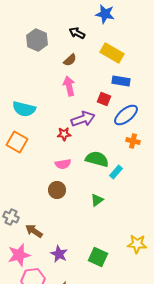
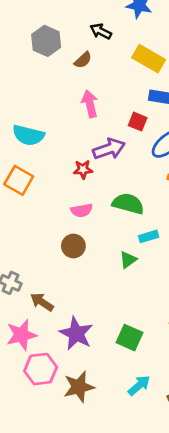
brown semicircle: (70, 60) -> (83, 60), moved
cyan rectangle: (116, 172) -> (149, 236), moved, turned 32
purple star: (59, 254) -> (76, 333), size x1.4

